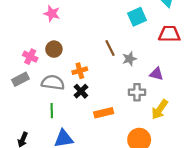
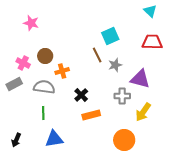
pink star: (52, 13) -> (31, 23), moved
cyan square: (137, 17) -> (110, 36), moved
orange cross: (80, 71) -> (62, 71), moved
purple triangle: (156, 74) -> (140, 79), size x1.5
black cross: (81, 91) -> (81, 95), moved

